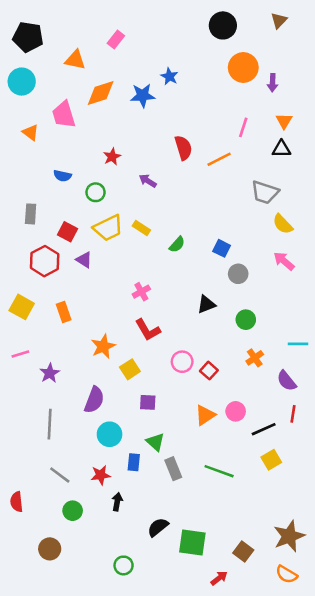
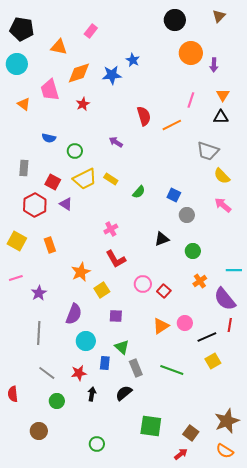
red star: (112, 157) -> (83, 104), moved
purple semicircle: (287, 381) -> (225, 299), size x1.4
black semicircle: (158, 527) -> (124, 393), moved
red arrow: (219, 578) -> (181, 454), moved

